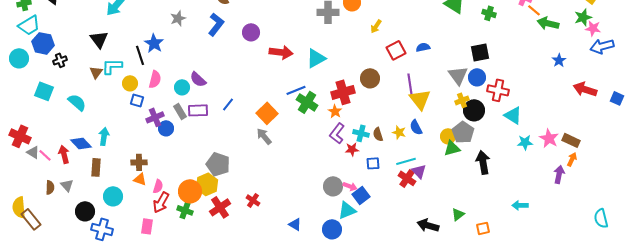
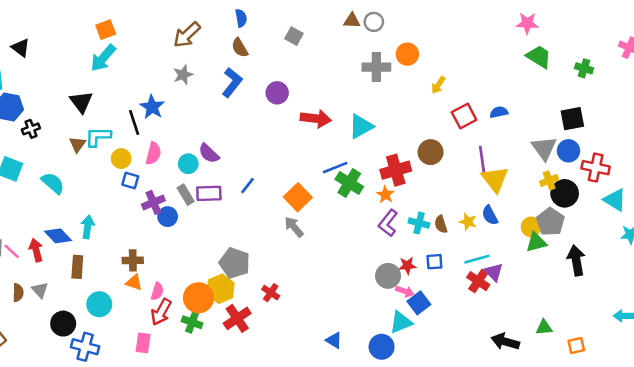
red star: (352, 149) -> (407, 266), moved
gray circle: (333, 186) -> (388, 276), moved
red cross: (253, 200) -> (271, 293), moved
green triangle: (458, 214) -> (544, 327), turned 32

